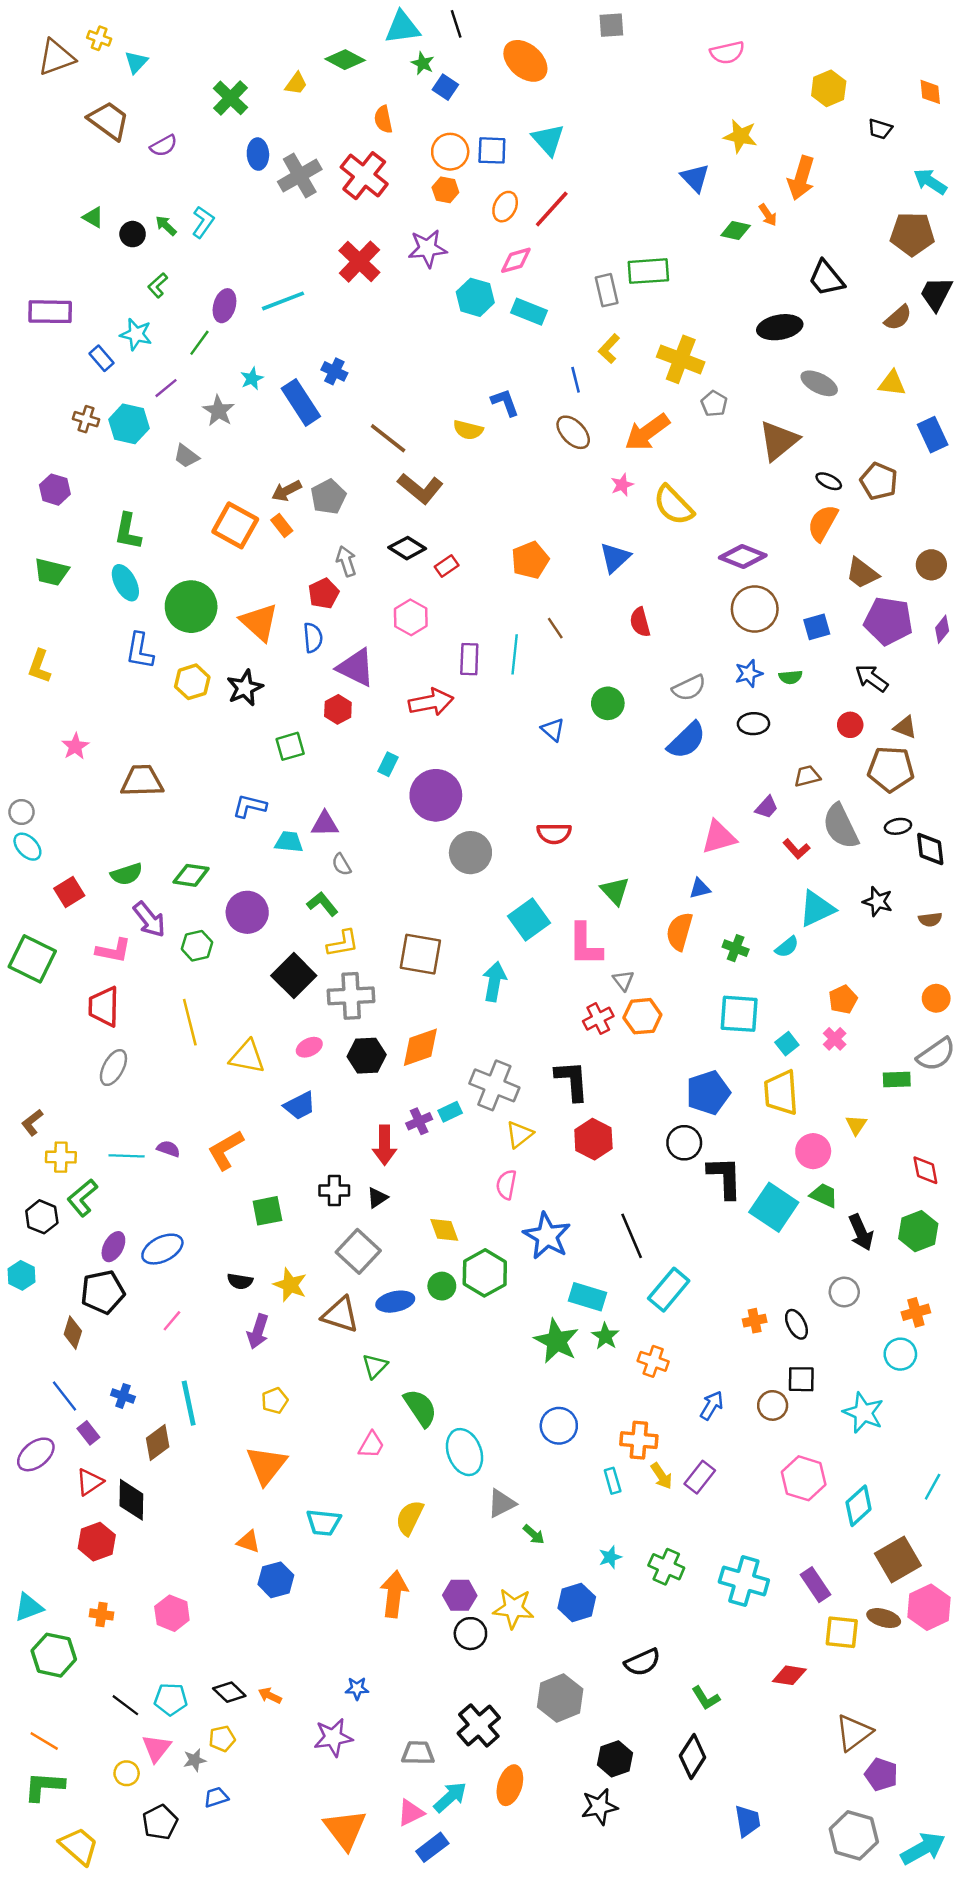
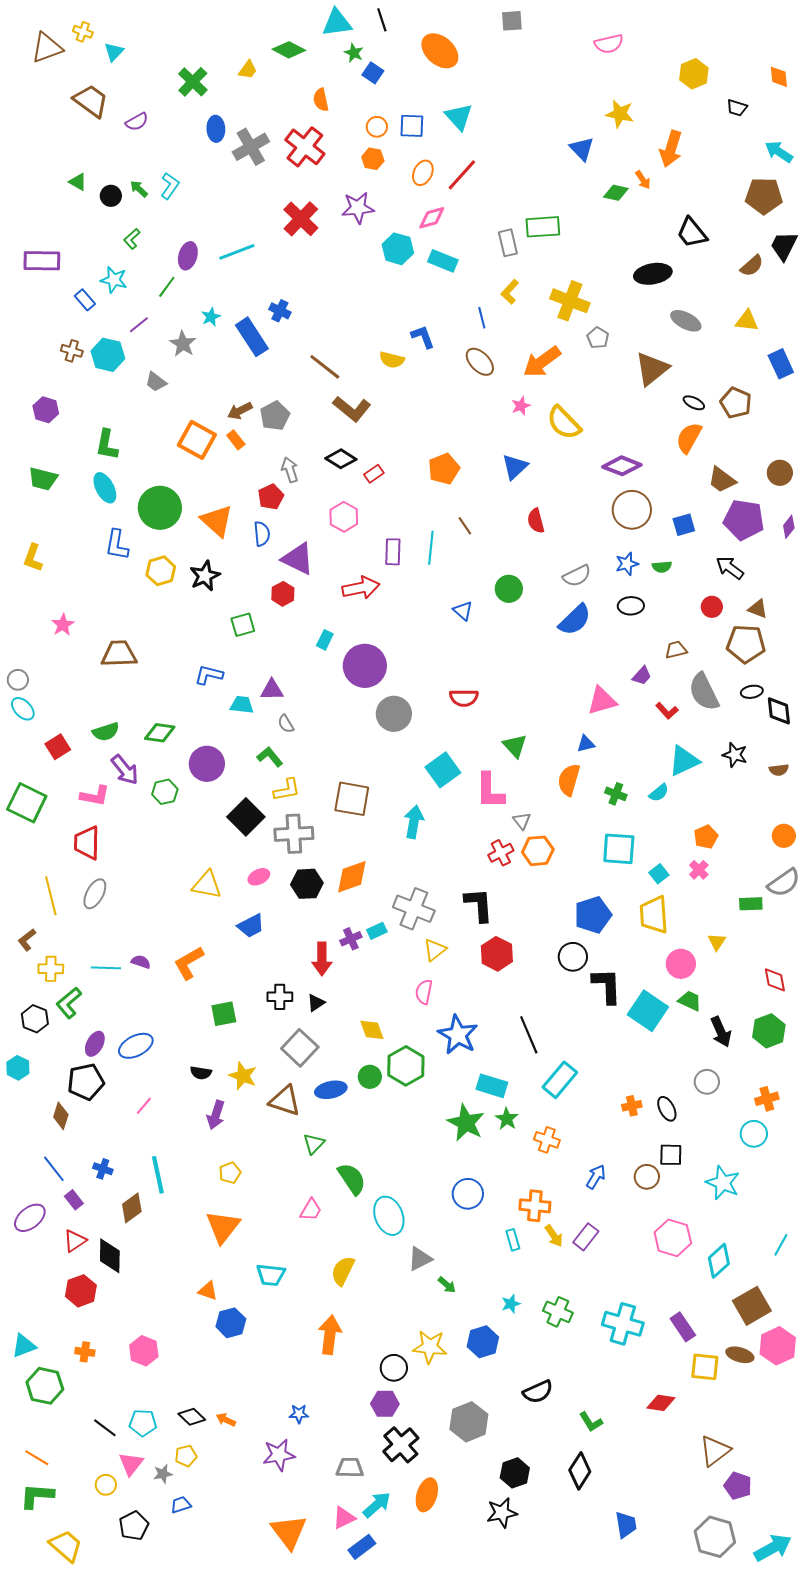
orange circle: (450, 152) -> (377, 127), size x0.7
yellow line: (190, 1022) -> (51, 896), moved
purple hexagon: (460, 1595) -> (385, 1404), moved

